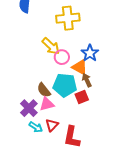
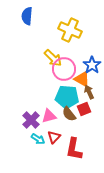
yellow cross: (68, 18) -> (70, 30), turned 30
pink circle: (62, 57) -> (64, 69), size x1.5
brown semicircle: (44, 90) -> (69, 114), moved

